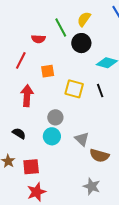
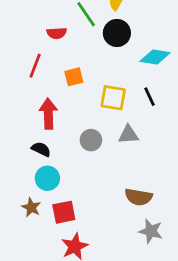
black semicircle: (19, 133) -> (41, 149), moved
cyan circle: (52, 136) -> (47, 178), moved
gray triangle: (82, 139) -> (128, 135), moved, turned -42
brown semicircle: (99, 156) -> (139, 197), moved

